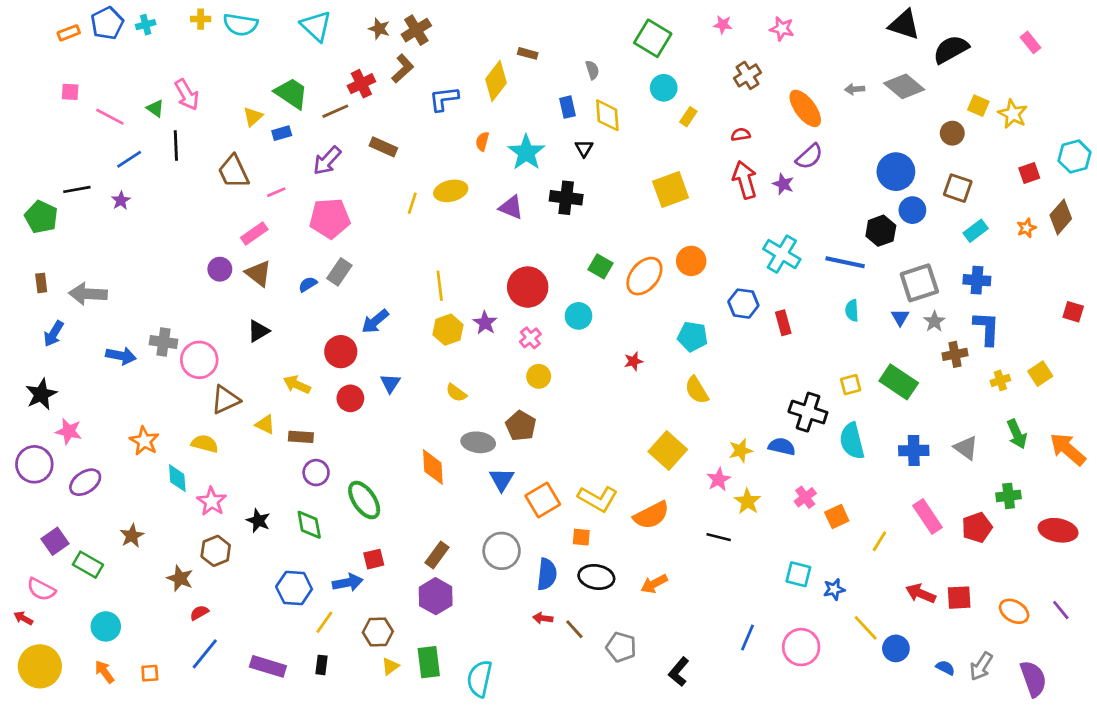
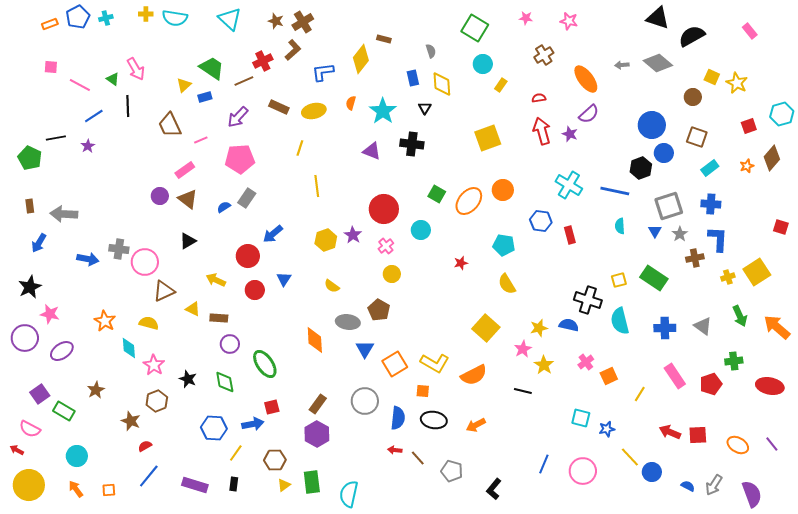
yellow ellipse: (451, 191) -> (314, 111), moved
yellow line: (440, 286) -> (317, 186), moved
yellow square: (1040, 374) -> (757, 272), size x1.5

